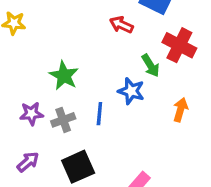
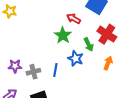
green star: (64, 76) -> (63, 35), moved
orange arrow: (180, 110) -> (108, 63), moved

